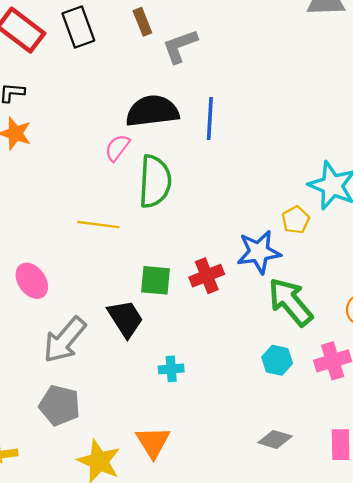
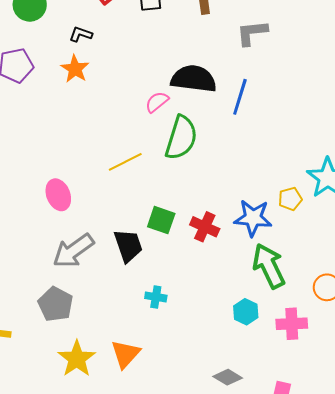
gray L-shape: (180, 46) -> (252, 33), moved
yellow line: (98, 225) -> (125, 162), turned -48
red cross: (207, 276) -> (205, 227), turned 32

